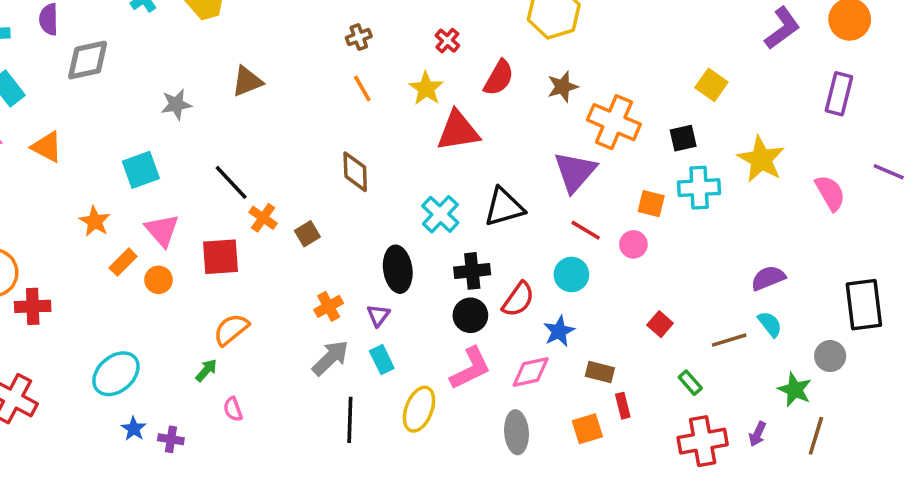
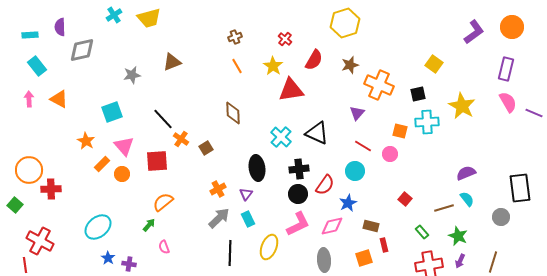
purple triangle: (575, 172) -> (357, 113), size x0.6
pink semicircle: (830, 193) -> (508, 102), moved
black triangle: (504, 207) -> (317, 133), turned 40
green star: (795, 390) -> (458, 236), moved

